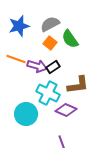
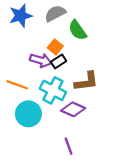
orange square: (50, 43) -> (55, 47), moved
orange line: (16, 59) -> (17, 85), moved

